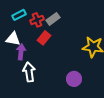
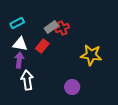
red cross: (37, 20) -> (62, 28), moved
white triangle: (13, 39) -> (20, 44), moved

